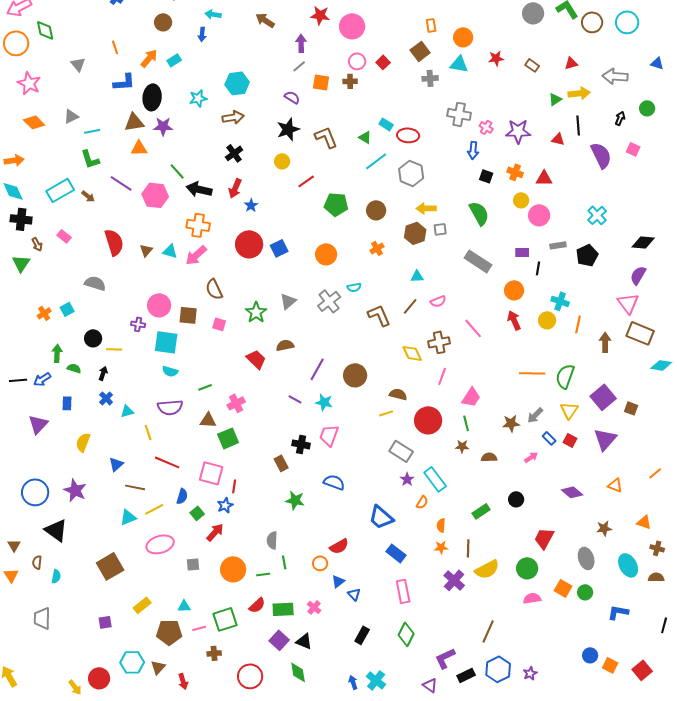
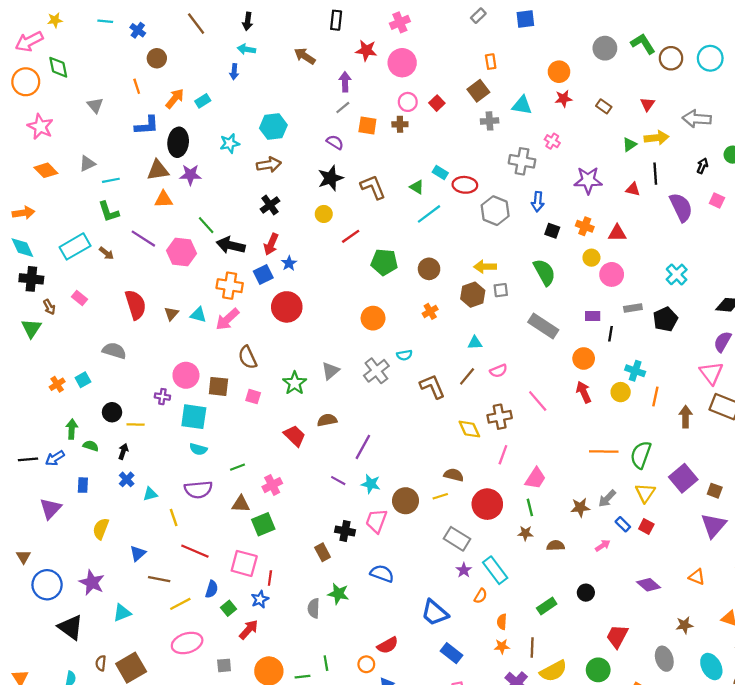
brown circle: (163, 22) -> (157, 58), moved
orange circle: (463, 37) -> (559, 72), moved
red triangle: (571, 63) -> (647, 104), turned -40
pink cross: (486, 127) -> (552, 141), moved
gray hexagon: (411, 173) -> (495, 211), moved
blue square: (279, 248) -> (263, 274), moved
brown circle: (355, 375) -> (406, 501), moved
purple triangle: (605, 439) -> (714, 525), moved
cyan triangle: (128, 517) -> (122, 613), moved
gray semicircle: (272, 540) -> (314, 608), moved
brown triangle: (14, 545) -> (24, 557), moved
brown semicircle: (37, 562) -> (101, 663), moved

